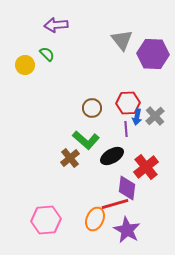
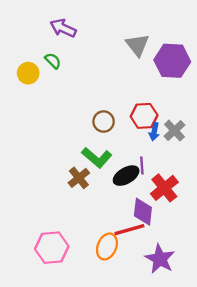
purple arrow: (56, 25) -> (63, 28), turned 30
purple line: (126, 129) -> (142, 165), moved
purple star: (127, 230) -> (160, 259), moved

